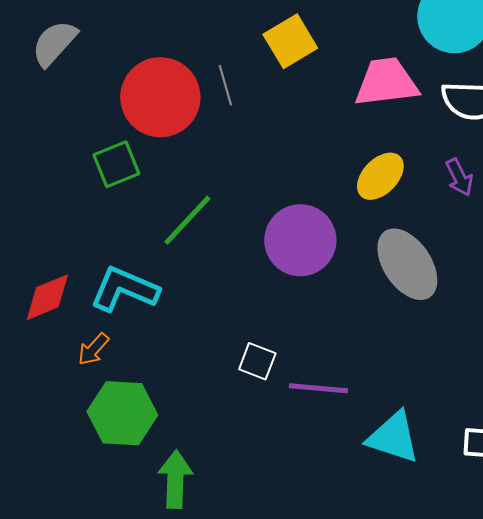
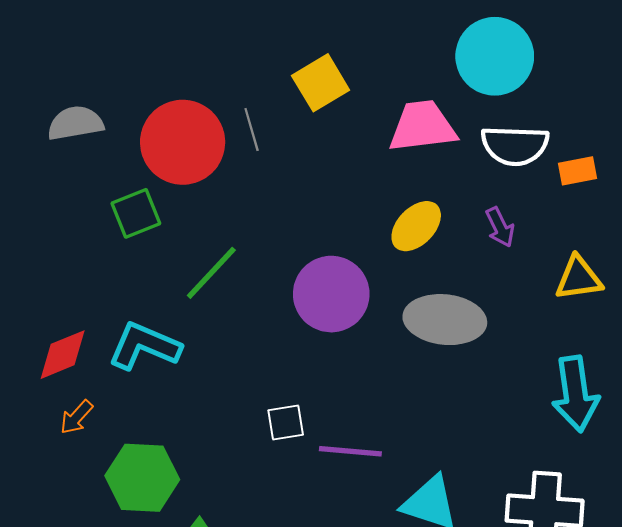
gray semicircle: (54, 43) -> (75, 123), moved, turned 38
gray ellipse: (407, 264) -> (445, 320), turned -50
orange arrow: (93, 349) -> (76, 417), moved
white square: (257, 361) -> (286, 423), turned -30

